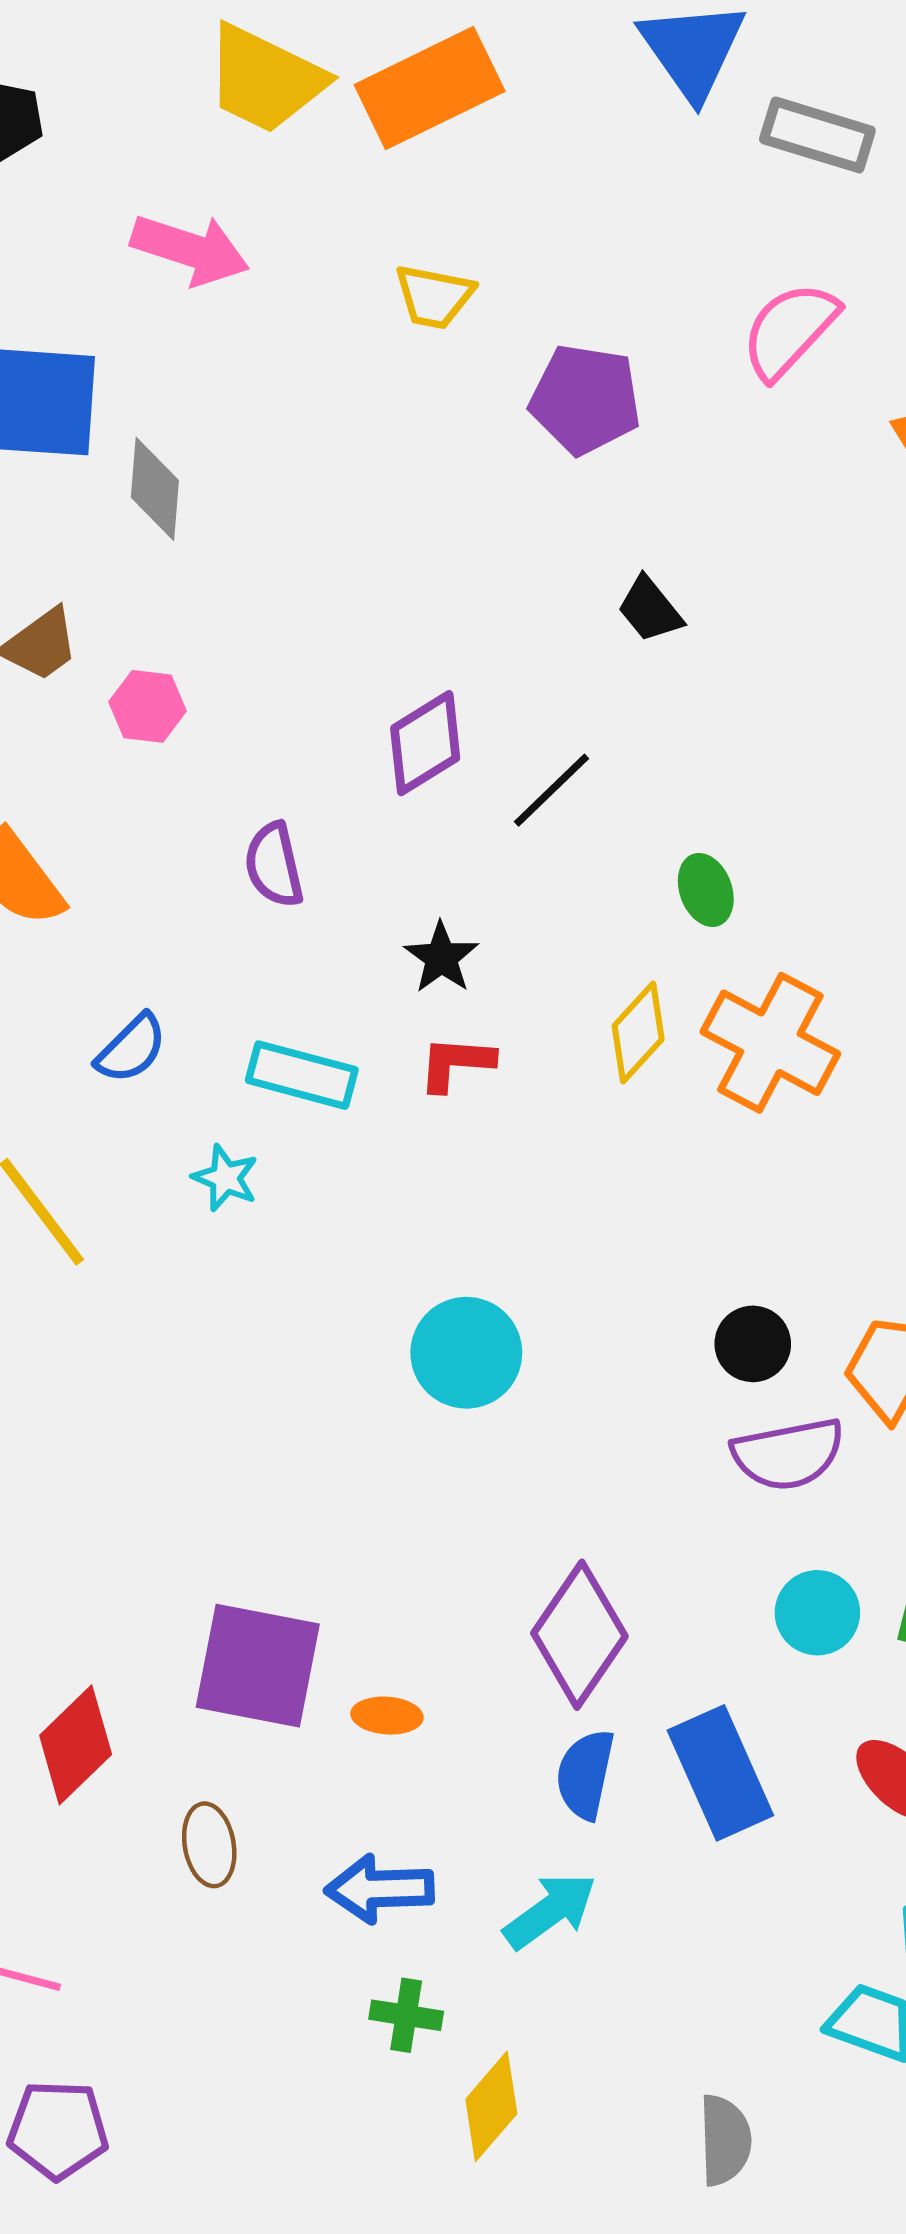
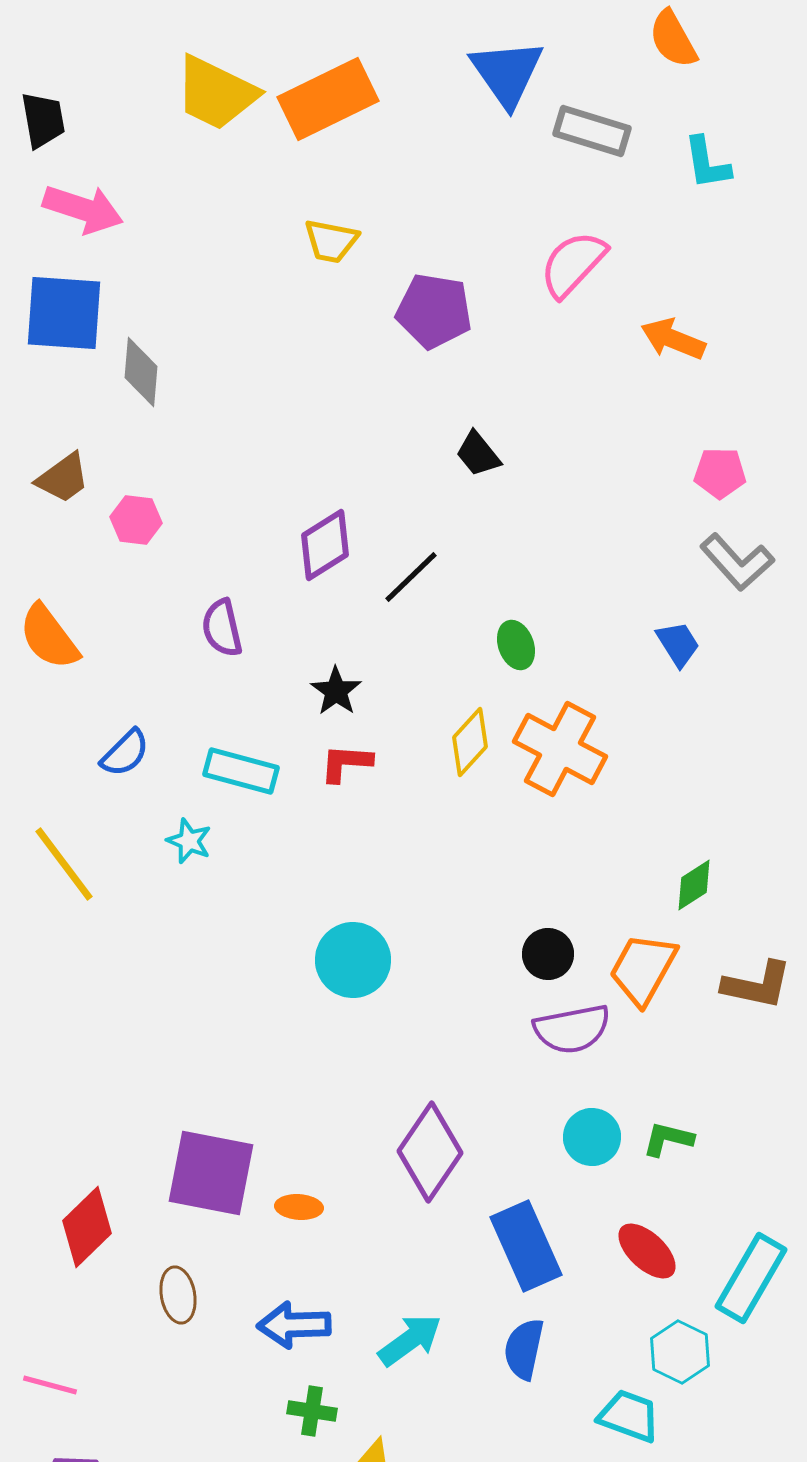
pink arrow: (190, 249) -> (83, 209), moved
blue semicircle: (585, 1774) -> (524, 1349), moved

